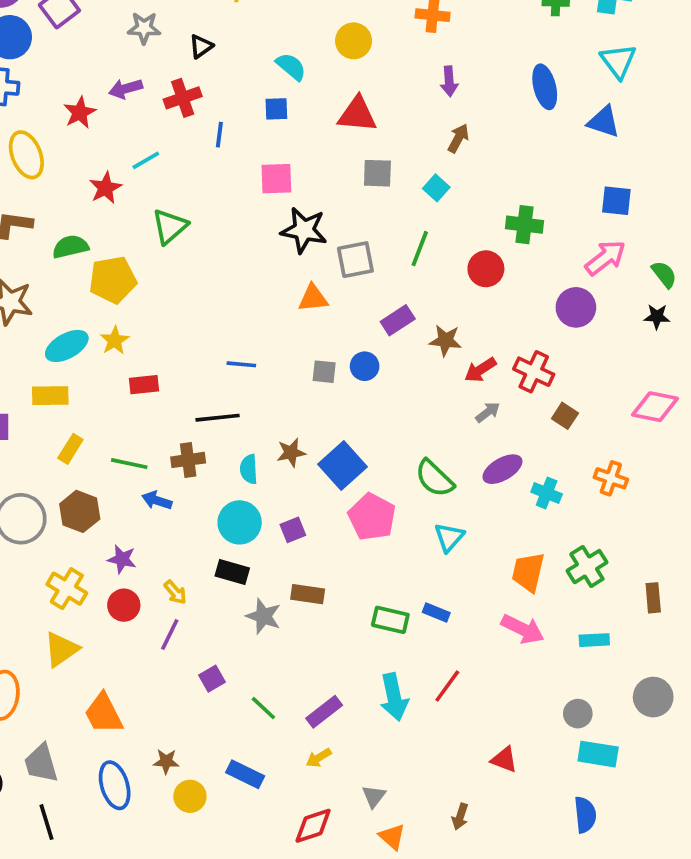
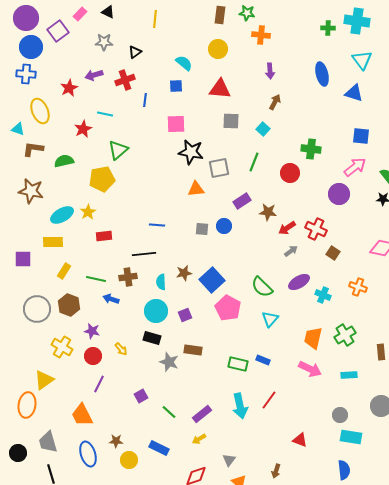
cyan line: (146, 160) -> (105, 114), turned 42
yellow pentagon: (113, 280) -> (102, 179), moved
purple line: (170, 635) -> (99, 384), moved
yellow triangle: (61, 649) -> (44, 380), moved

